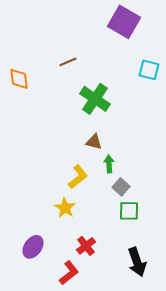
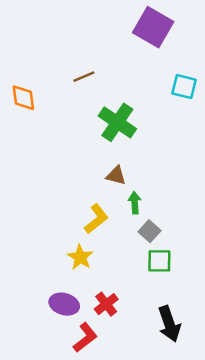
purple ellipse: (33, 247) -> (64, 304), moved, turned 70

